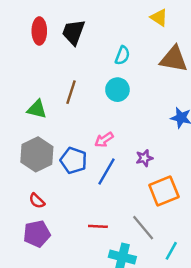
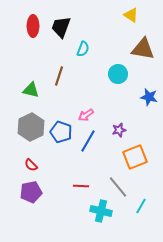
cyan semicircle: (122, 55) -> (83, 49), moved
cyan circle: (117, 90) -> (118, 74), moved

